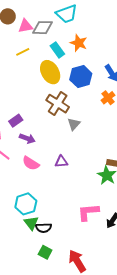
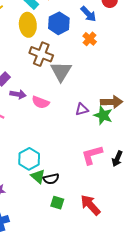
yellow ellipse: (50, 72) -> (28, 25), turned 35
gray triangle: (74, 124) -> (61, 71), size x1.6
purple triangle: (61, 162) -> (82, 109), moved
pink semicircle: (31, 163) -> (40, 102), moved

